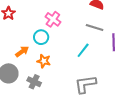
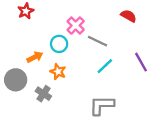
gray line: (95, 27) -> (98, 41), moved
purple line: (114, 42) -> (141, 62), turned -36

